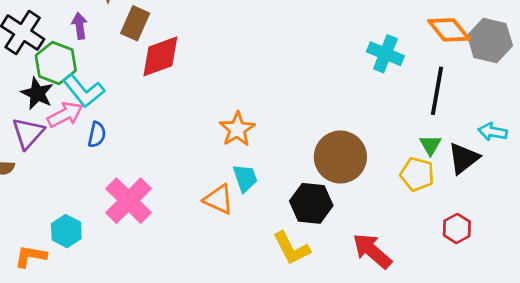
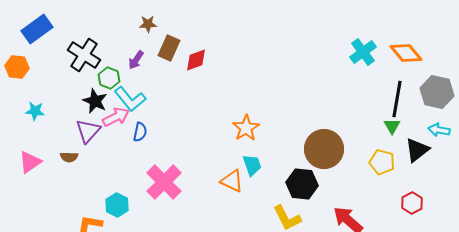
purple arrow: (80, 26) -> (136, 60), moved, turned -138
gray hexagon: (490, 40) -> (437, 92), moved
cyan cross: (385, 54) -> (363, 52), moved, turned 32
red diamond: (160, 56) -> (196, 60), moved, size x0.7
green hexagon: (56, 63) -> (109, 78), size x0.7
green triangle: (430, 145) -> (392, 126), moved

